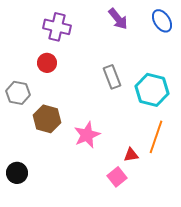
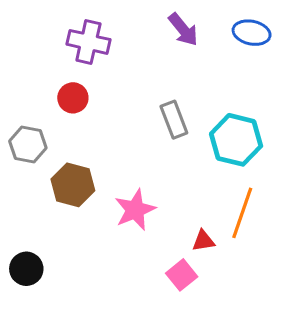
blue ellipse: (162, 21) -> (252, 33), turned -45

